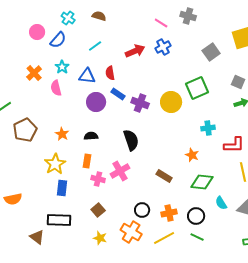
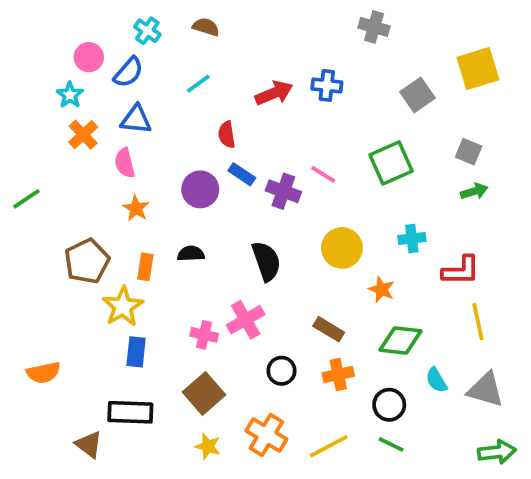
pink line: (161, 23) -> (323, 174), moved
blue cross: (163, 47) -> (327, 85), turned 35
cyan star: (62, 67) -> (70, 95), moved
blue triangle: (87, 76) -> (136, 119), moved
yellow circle: (171, 102) -> (342, 248), moved
brown pentagon: (25, 130) -> (87, 261), moved
orange star: (62, 134) -> (136, 208), moved
orange rectangle: (87, 161) -> (145, 267), moved
brown square: (98, 210) -> (204, 393), size x1.5
black circle: (142, 210) -> (281, 371), moved
orange cross: (169, 213) -> (338, 375), moved

